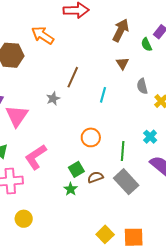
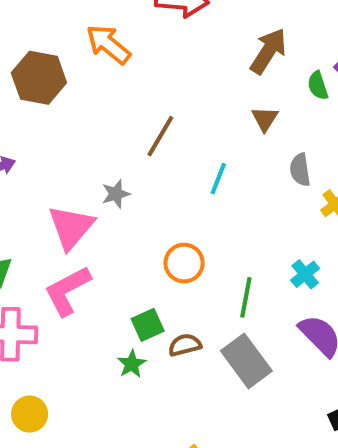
gray star: (53, 99) -> (116, 194), moved
pink triangle: (17, 116) -> (71, 227), moved

